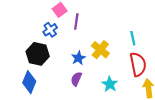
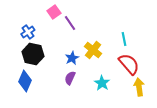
purple line: (76, 21) -> (70, 23), turned -42
blue cross: (50, 30) -> (28, 32), moved
red semicircle: (138, 64) -> (129, 64), turned -30

